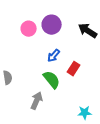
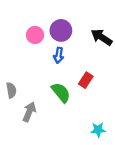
blue arrow: (54, 56) -> (59, 55), moved, turned -32
gray arrow: (37, 101) -> (29, 112), moved

